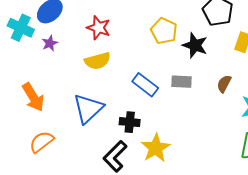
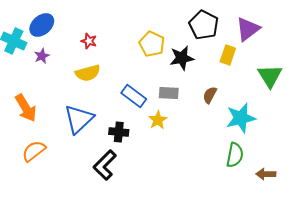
red star: (99, 28) -> (89, 41), size x0.7
black star: (195, 45) -> (182, 58), turned -30
yellow star: (156, 148) -> (158, 120), moved, size x0.7

